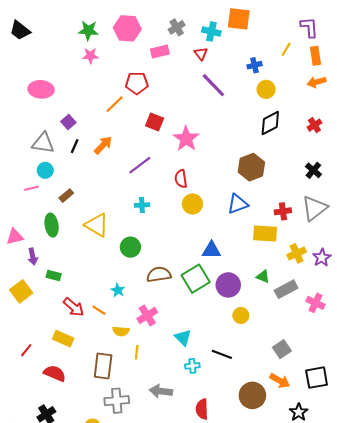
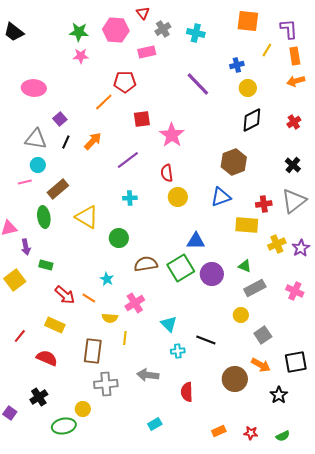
orange square: (239, 19) -> (248, 21), moved
red triangle: (201, 54) -> (143, 13), moved
red square: (155, 122) -> (142, 119), turned -30
brown rectangle: (66, 196) -> (58, 189), size x1.5
gray rectangle: (286, 289) -> (255, 288), moved
yellow circle: (241, 315) -> (241, 315), moved

